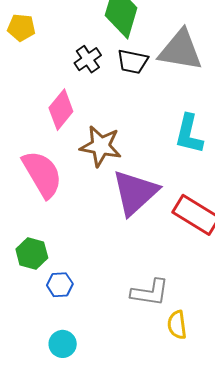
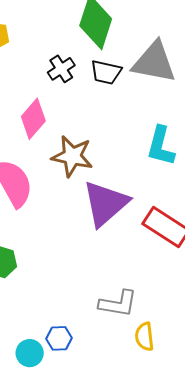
blue hexagon: (60, 285) -> (59, 338), moved

